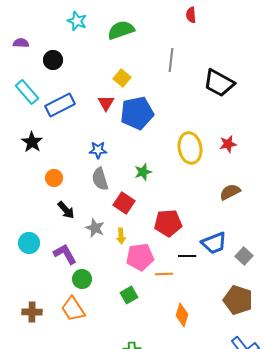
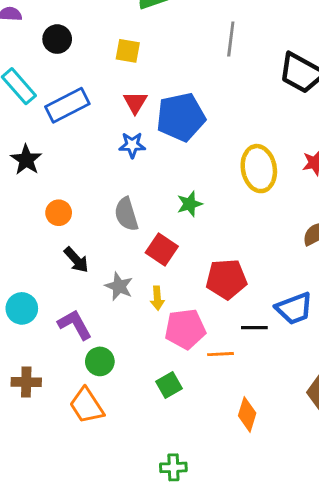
yellow square: (122, 78) -> (128, 51), moved, turned -30
blue star: (98, 150) -> (132, 145), moved
brown cross: (32, 312) -> (26, 382), moved

